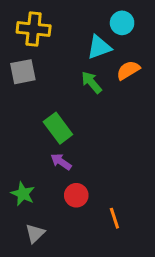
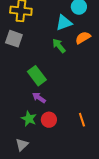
gray square: (23, 72) -> (14, 39), turned 30
green star: (23, 194) -> (29, 119), moved
orange line: (114, 218) -> (82, 120), moved

